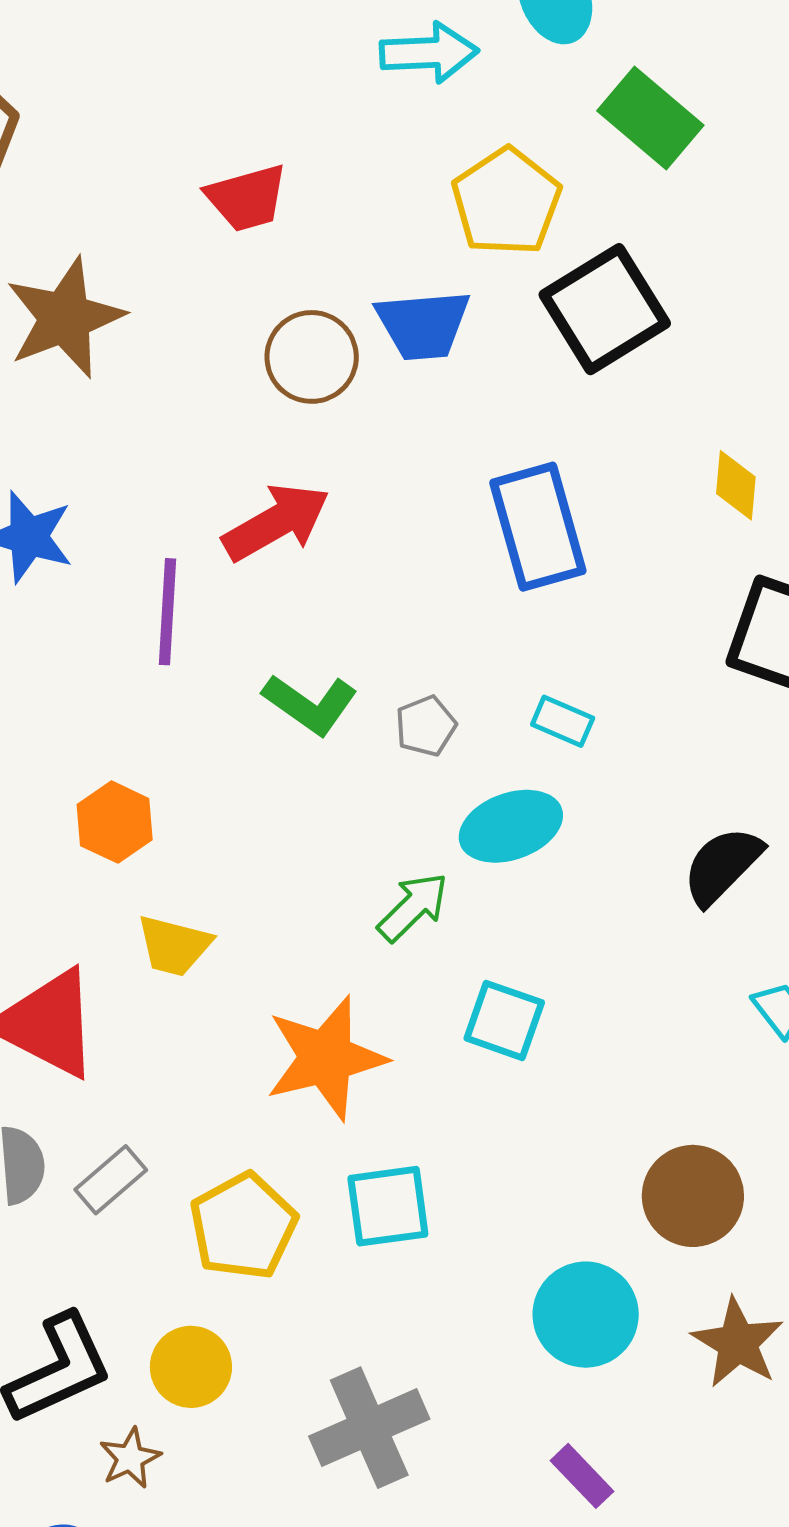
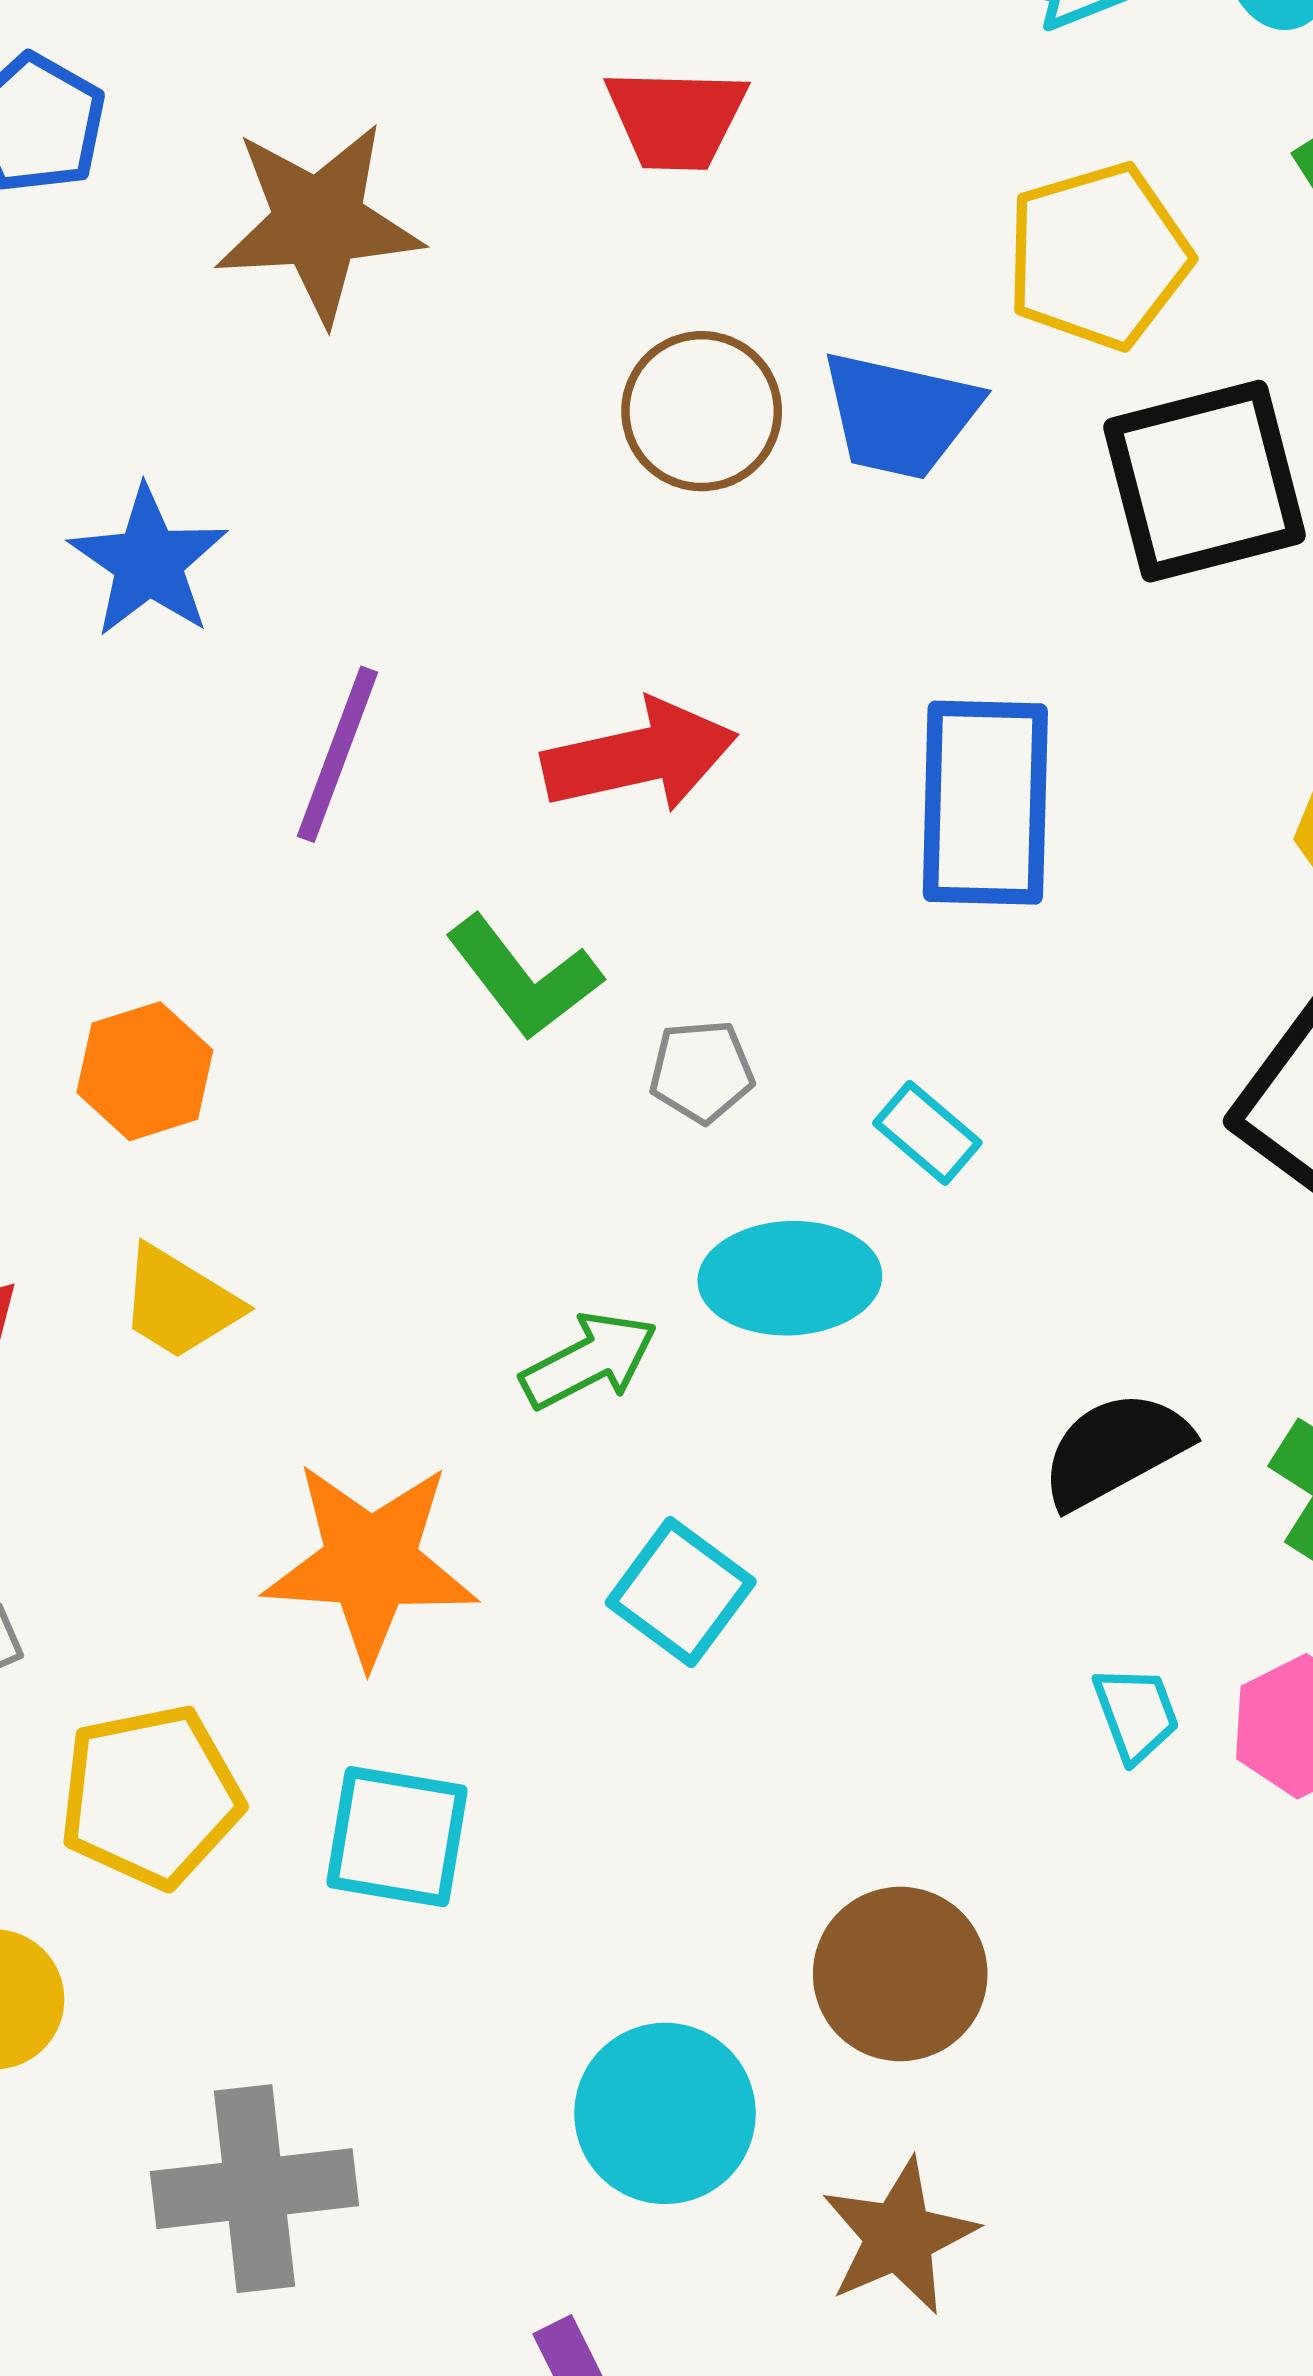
red arrow: (276, 522) -> (640, 756), moved

